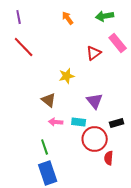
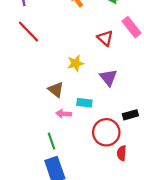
red triangle: (94, 53) -> (105, 38), turned -42
purple triangle: (95, 101) -> (108, 78), moved
cyan rectangle: (79, 122) -> (84, 103), moved

